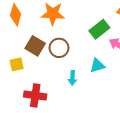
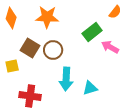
cyan triangle: (97, 65) -> (90, 88), moved
cyan arrow: (72, 78) -> (66, 79), size x1.6

